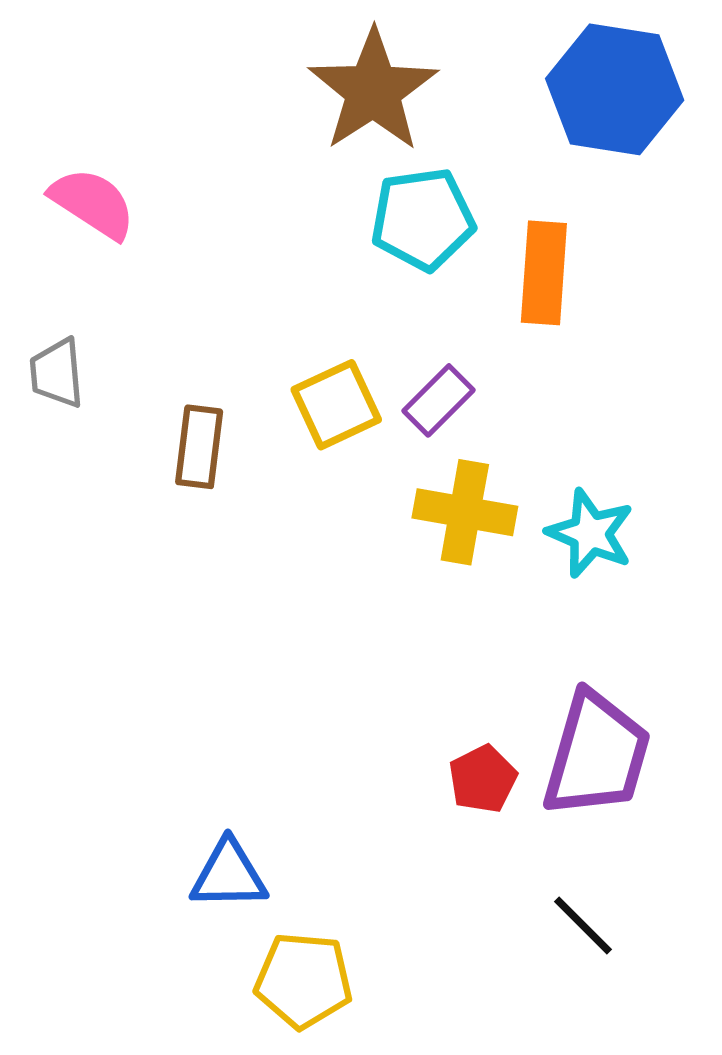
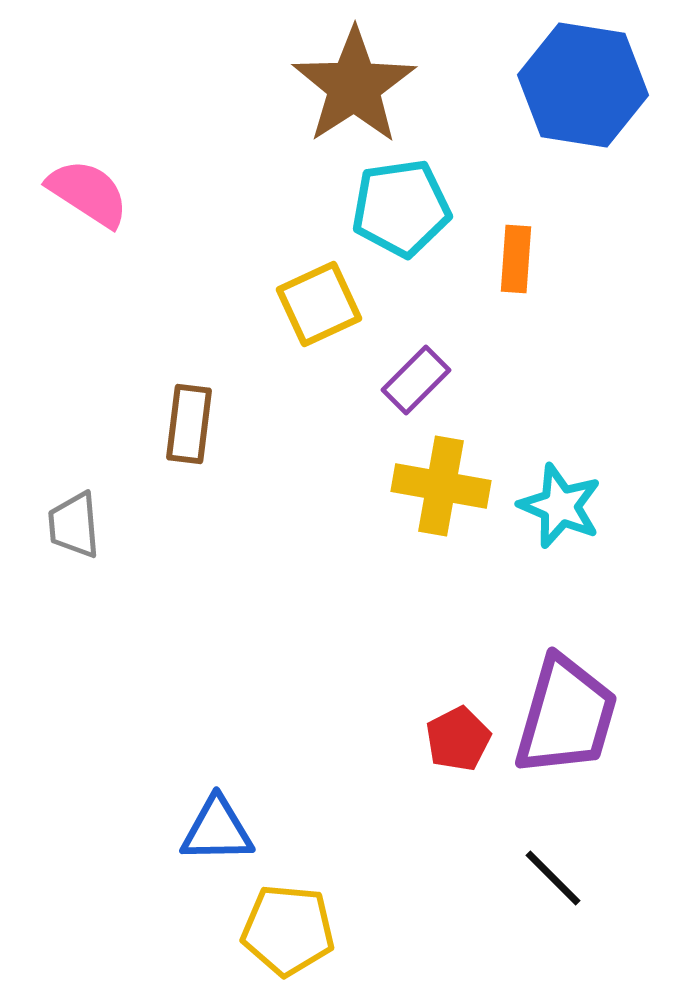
orange rectangle: (544, 273) -> (516, 259), size x0.7
gray trapezoid: (57, 373) -> (74, 525), moved
yellow square: (336, 405) -> (319, 304), moved

